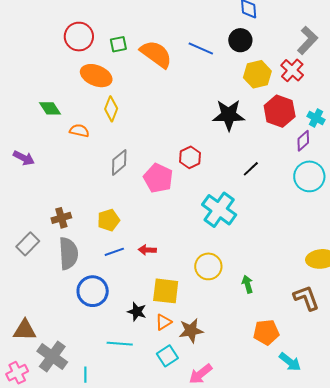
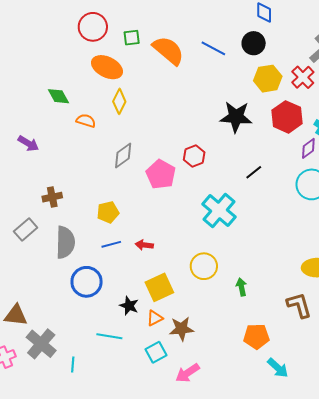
brown cross: (61, 218) -> (52, 197), moved
yellow square: (166, 291) -> (159, 287), turned -36

